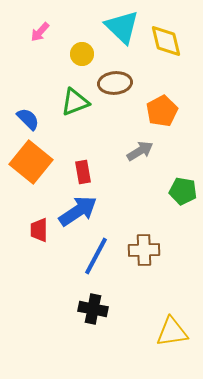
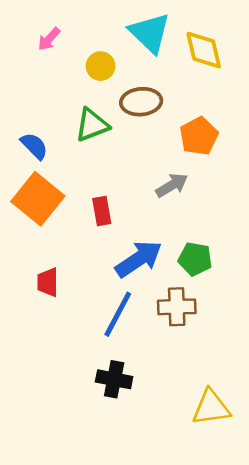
green pentagon: (183, 191) -> (195, 259), moved
blue arrow: (78, 211) -> (139, 259), moved

